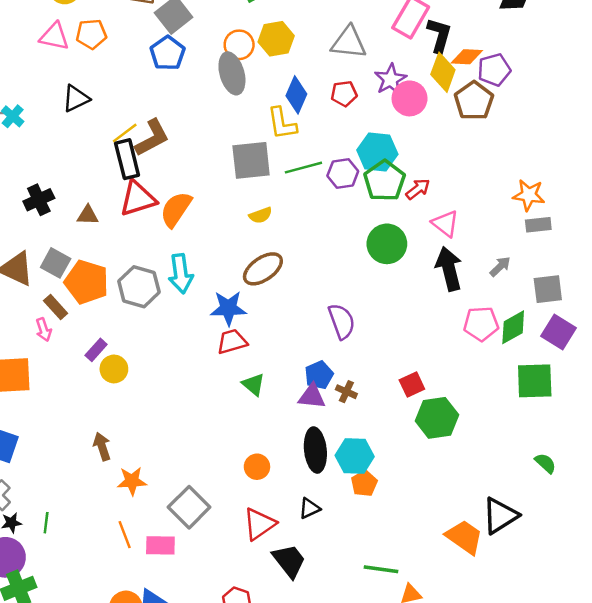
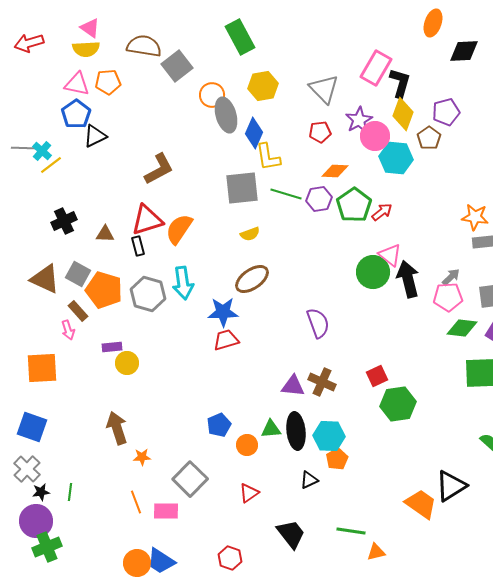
gray triangle: (349, 42) -> (324, 89), turned 40
orange circle: (239, 45) -> (212, 95), moved
blue pentagon: (168, 53) -> (76, 114), moved
orange diamond: (467, 57) -> (335, 171), moved
blue diamond: (296, 95) -> (254, 133), moved
brown pentagon: (474, 101) -> (429, 138), size x0.7
yellow line: (125, 133) -> (51, 165), moved
cyan hexagon: (377, 152) -> (396, 158), moved
black rectangle: (127, 159) -> (138, 246), moved, size x0.6
green line: (303, 168) -> (286, 194), turned 32
pink triangle: (445, 224) -> (390, 255), moved
green circle: (387, 244) -> (373, 272), moved
pink pentagon: (481, 324) -> (448, 297), moved
green diamond: (513, 327) -> (462, 328), turned 36
purple rectangle: (96, 350) -> (112, 347), turned 42
blue pentagon: (319, 375) -> (219, 425), moved
green triangle: (253, 384) -> (271, 429), moved, turned -45
brown cross: (346, 392) -> (322, 382), size x1.5
brown arrow: (102, 446) -> (117, 428), size x1.4
orange star: (132, 481) -> (142, 457), size x0.7
black triangle: (309, 508) -> (309, 480), moved
red triangle: (259, 524) -> (249, 493), size x0.7
black trapezoid: (289, 561) -> (291, 534), moved

